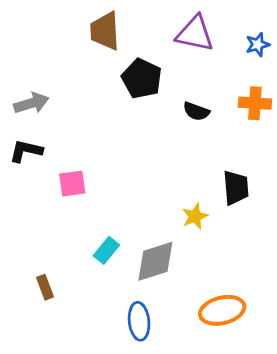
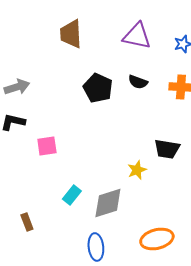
black pentagon: (142, 79) -> (98, 88), moved
black semicircle: (196, 111) -> (138, 82), moved
black trapezoid: (236, 188) -> (167, 149), turned 104

